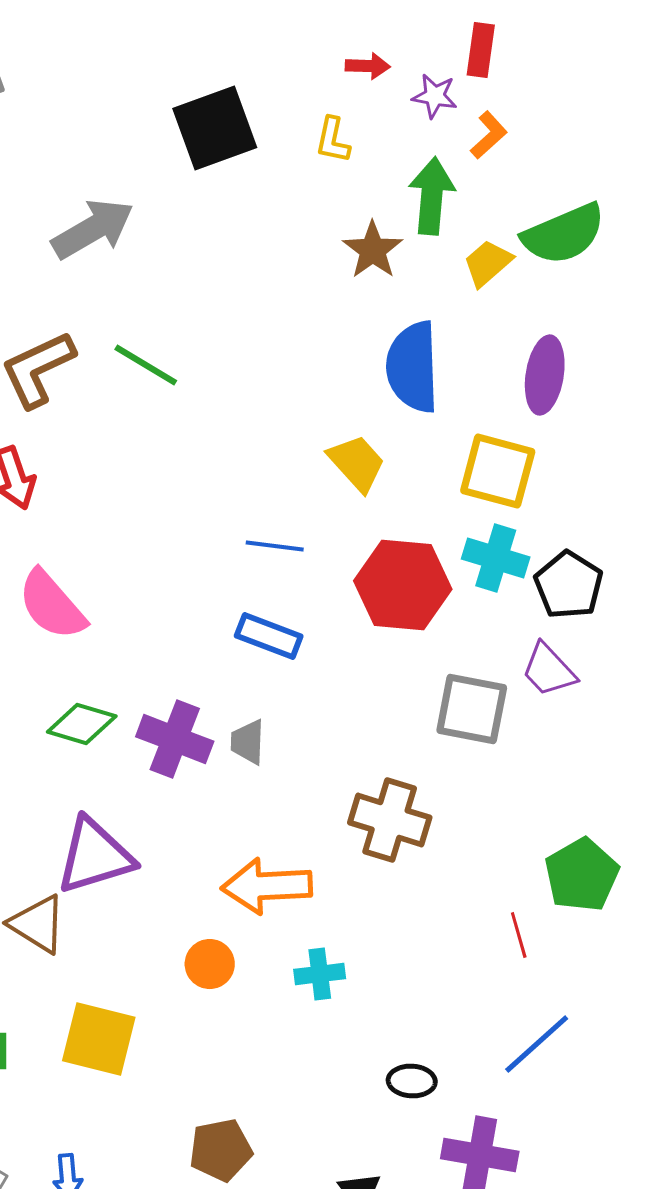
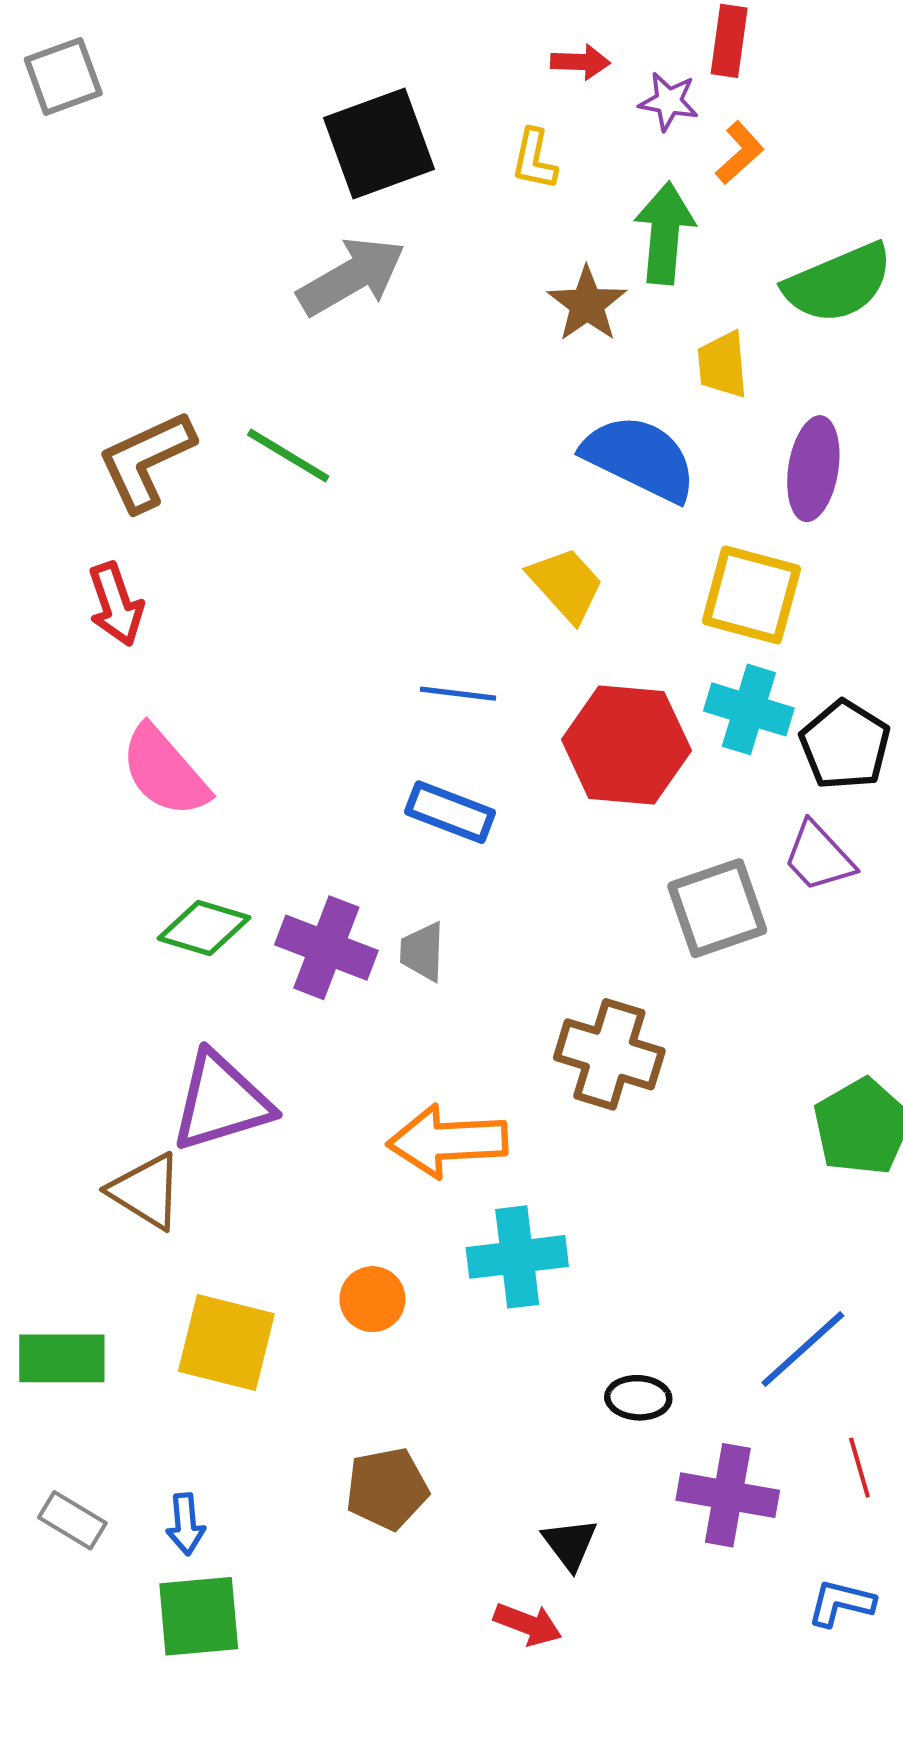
gray arrow: (93, 229) -> (351, 276), moved
yellow trapezoid: (488, 263) -> (723, 365), moved, turned -54
blue semicircle: (413, 367) -> (640, 458), turned 118
gray square: (472, 709) -> (717, 908), turned -30
red line: (519, 935) -> (859, 1468), moved
orange circle: (210, 964) -> (372, 1299), moved
cyan cross: (320, 974) -> (517, 1257), size x1.5

